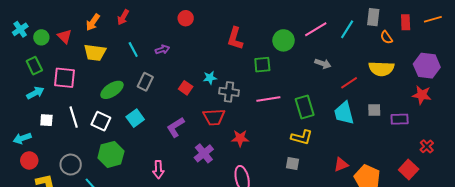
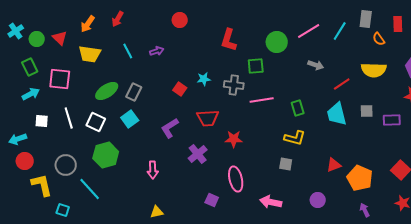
gray rectangle: (145, 82) -> (134, 92), moved
gray cross: (229, 92) -> (234, 85), moved
green rectangle: (305, 107) -> (298, 108), size x0.7

